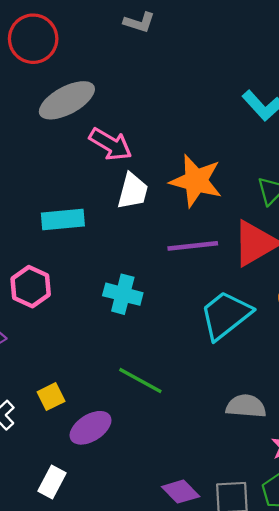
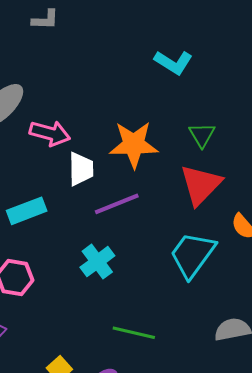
purple line: (193, 246) -> (117, 204), moved
cyan cross: (123, 294) -> (97, 262), turned -36

